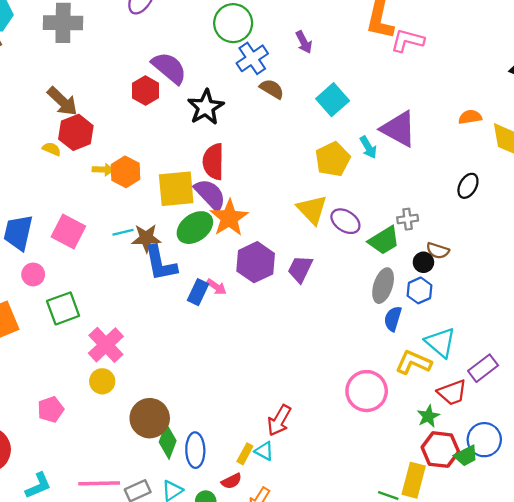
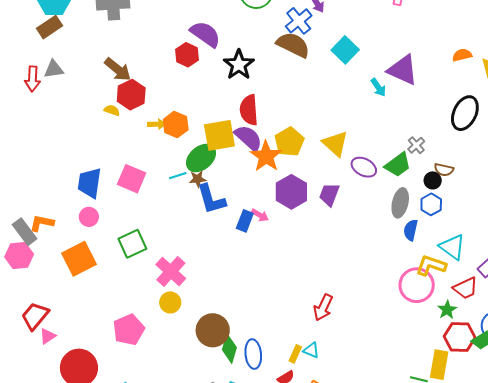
blue cross: (252, 58) -> (299, 21), moved
brown semicircle: (272, 89) -> (293, 45), size x1.6
yellow pentagon: (333, 159) -> (289, 142), moved
black ellipse: (468, 186) -> (465, 113), size x1.6
gray cross: (408, 219) -> (416, 145), turned -30
purple ellipse: (345, 221) -> (364, 167), moved
green ellipse: (195, 228) -> (201, 158), moved
brown star: (146, 238) -> (198, 179), size x0.7
pink circle: (33, 274) -> (89, 217), moved
pink circle: (367, 391) -> (417, 285), moved
pink pentagon: (51, 409) -> (129, 330), size x1.4
red arrow: (279, 420) -> (323, 307), moved

